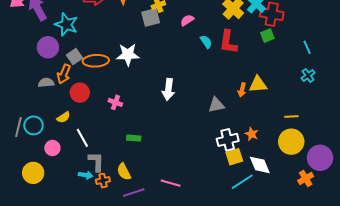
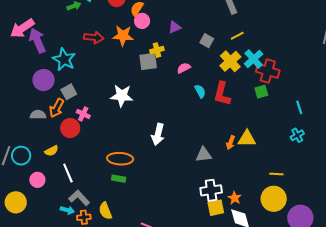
orange ellipse: (96, 61) -> (120, 159), moved
pink cross: (115, 102) -> (83, 114), moved
orange star: (252, 134) -> (235, 198), moved
gray L-shape: (96, 162) -> (79, 198), turned -50

